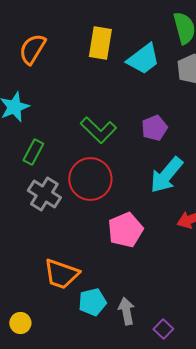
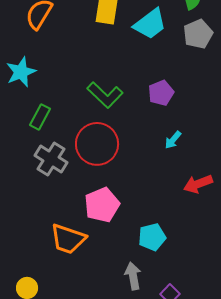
cyan arrow: (166, 175) -> (173, 140), size x0.5
pink pentagon: (125, 230) -> (102, 205), moved
cyan pentagon: (92, 302) -> (152, 237), moved

